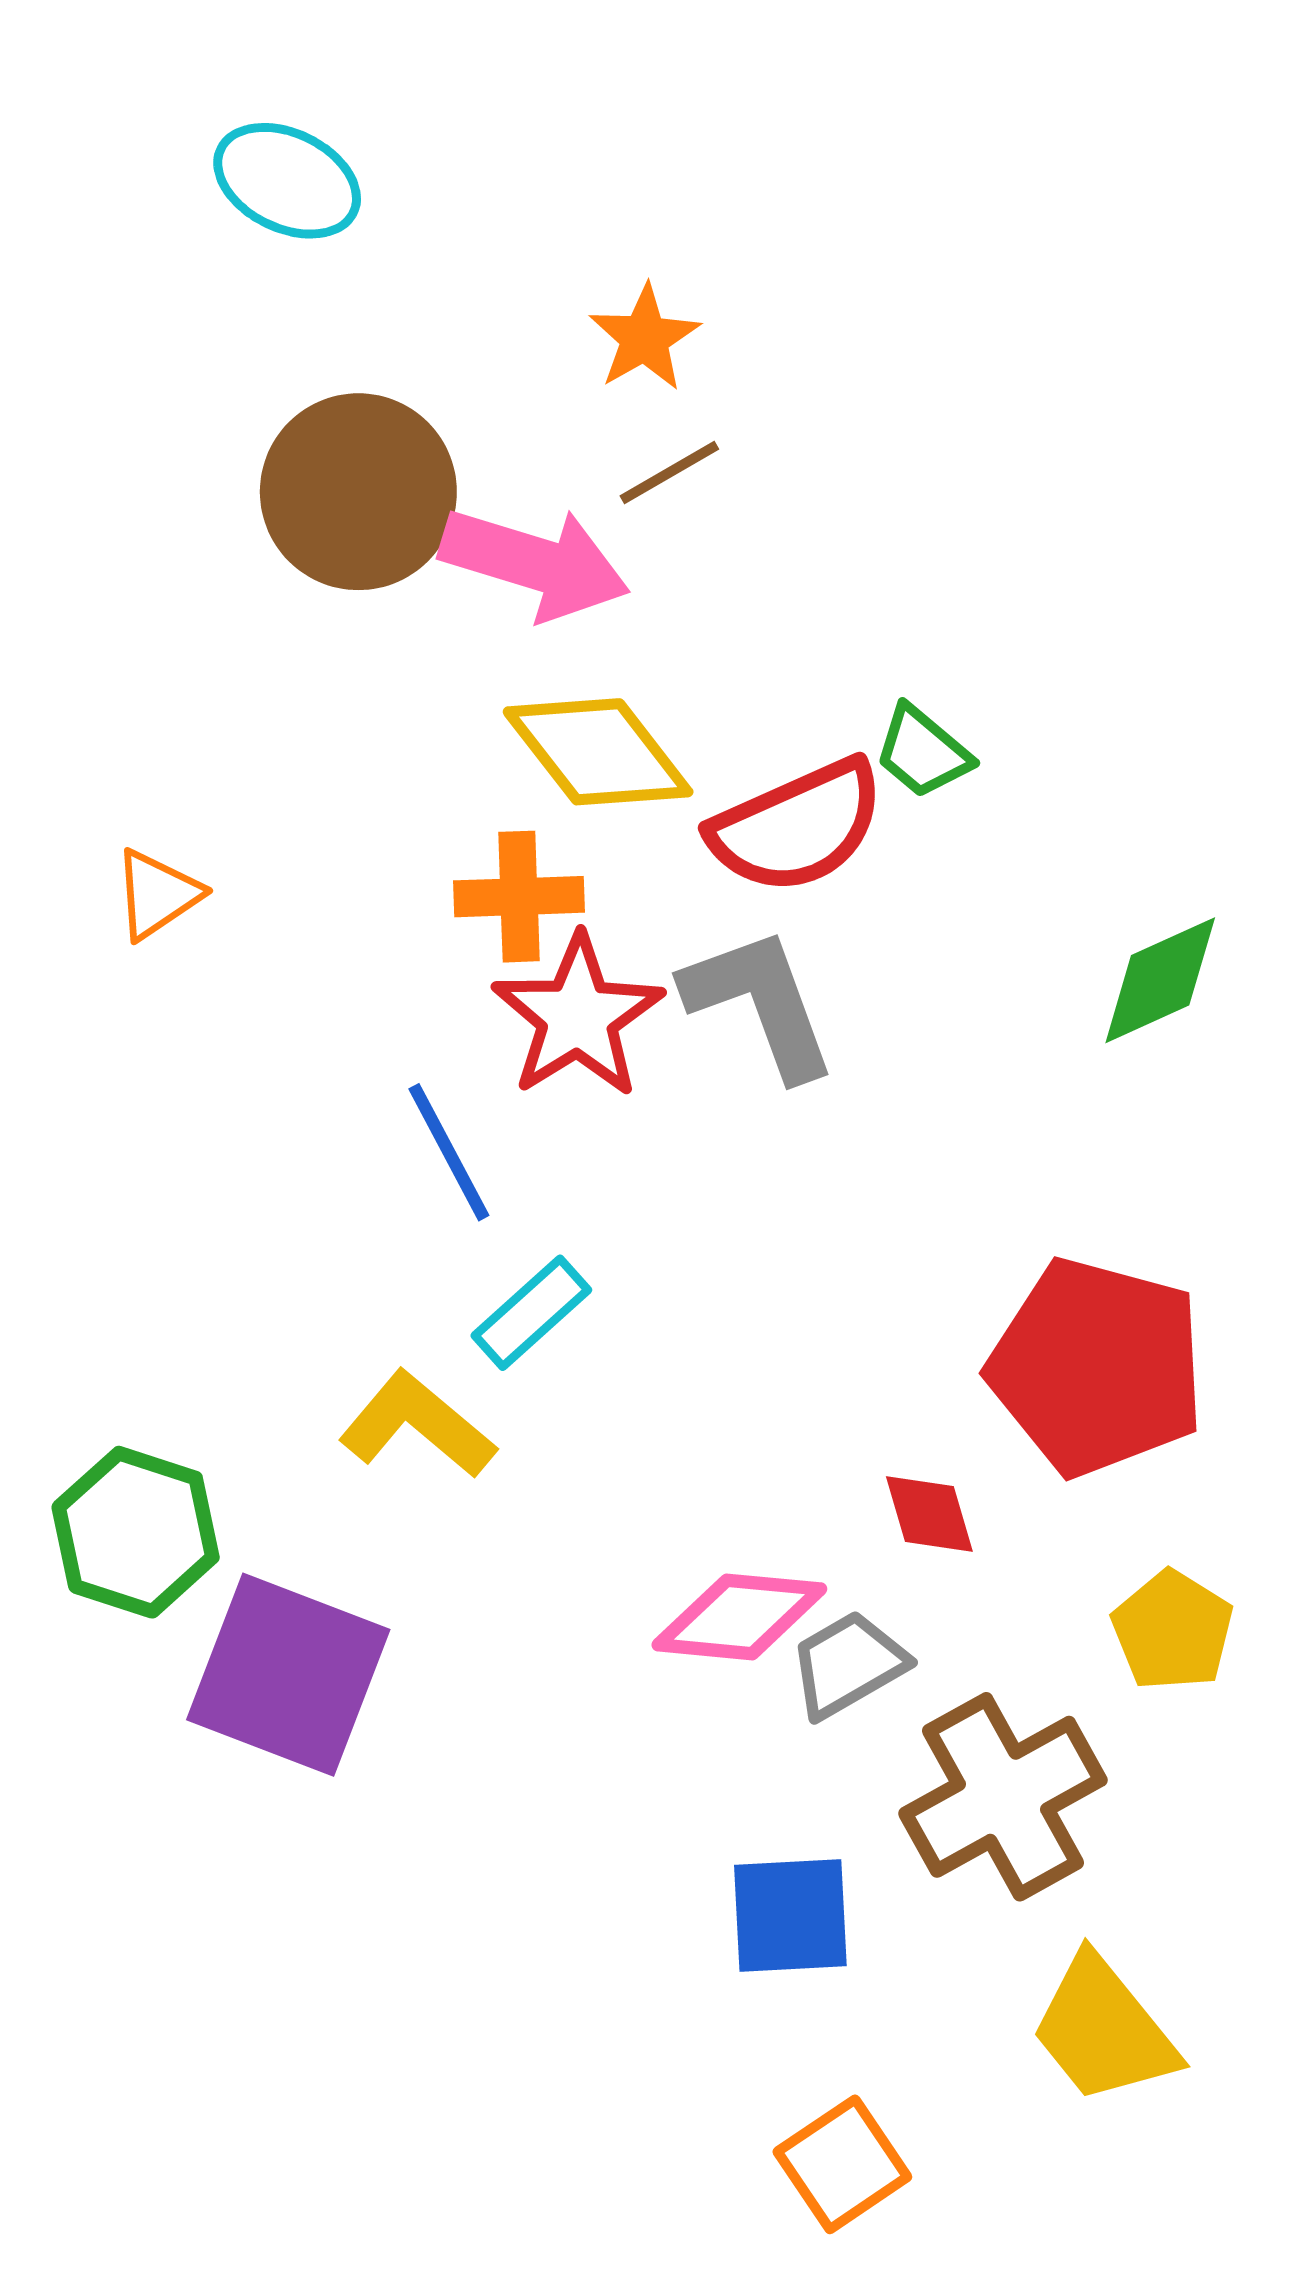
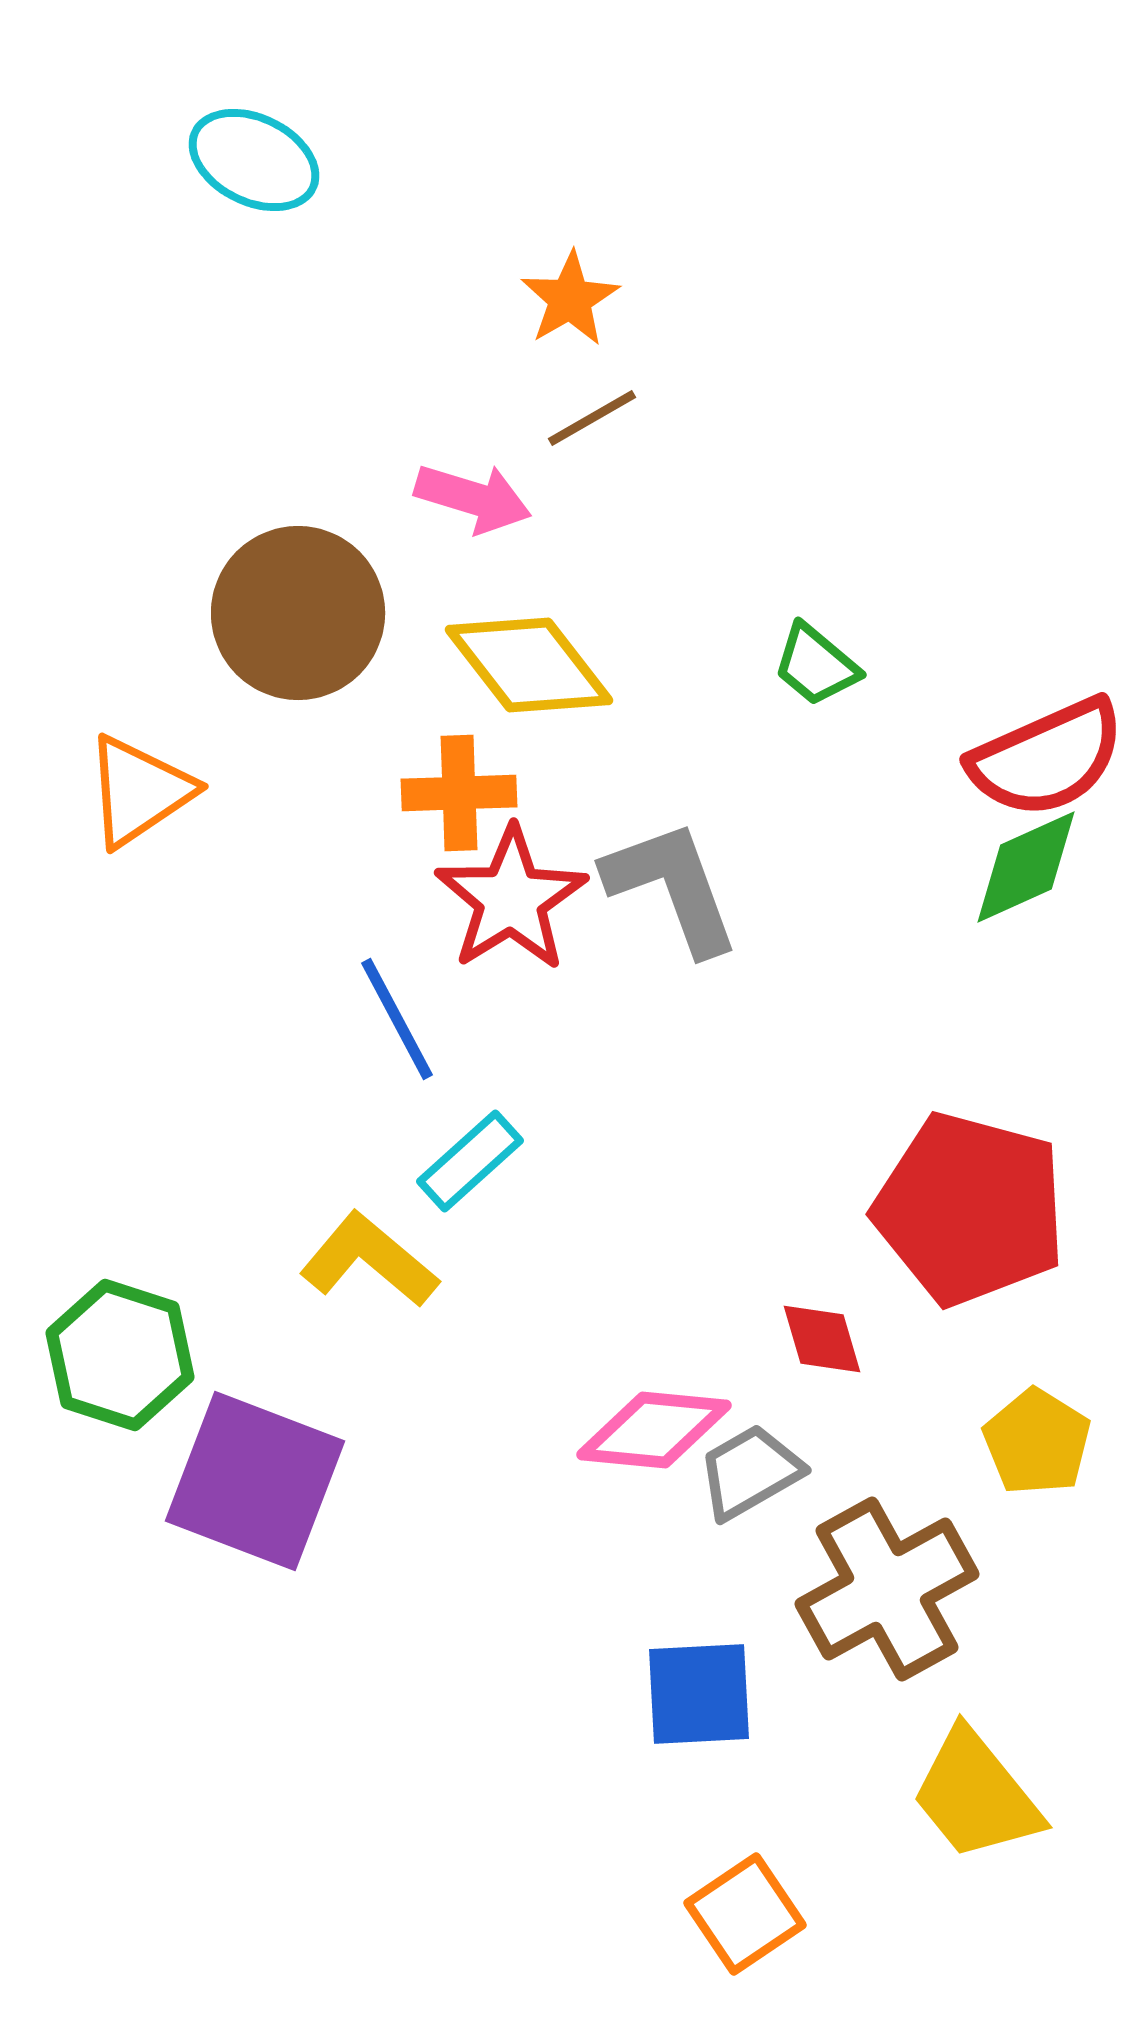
brown circle: (358, 492) -> (298, 613), moved
pink arrow: (535, 563) -> (473, 498), size x0.7
red semicircle: (797, 826) -> (1047, 758), moved
orange triangle: (157, 894) -> (139, 791), size x1.4

